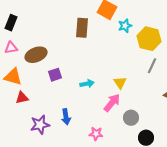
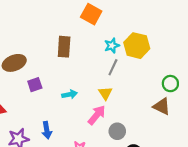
cyan star: (125, 26) -> (112, 46), moved
brown rectangle: (82, 28) -> (64, 47), moved
gray line: (152, 66) -> (113, 67), moved

